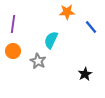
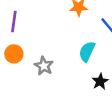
cyan semicircle: (51, 40) -> (87, 52), moved

